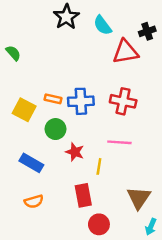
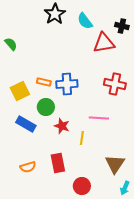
black cross: (147, 31) -> (122, 26), turned 32
red cross: (123, 101) -> (115, 84), moved
yellow square: (24, 110) -> (20, 91), turned 36
blue rectangle: (31, 163) -> (26, 124), moved
red rectangle: (83, 195) -> (58, 163), moved

